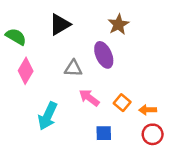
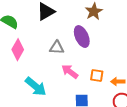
orange square: (122, 103) -> (97, 76), turned -32
cyan arrow: (48, 116) -> (36, 87), turned -75

